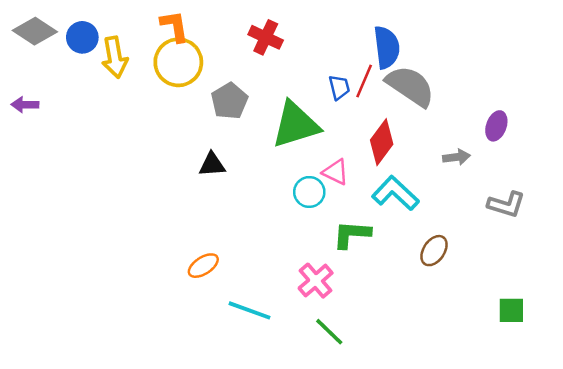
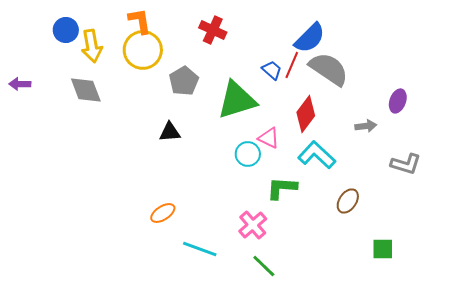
gray diamond: (35, 31) -> (86, 90), moved, turned 36
blue semicircle: (387, 47) -> (310, 38), turned 52
blue trapezoid: (339, 87) -> (272, 70), turned -35
green square: (511, 310) -> (383, 249), moved

